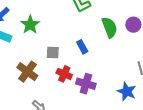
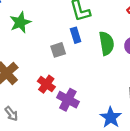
blue rectangle: (82, 47) -> (76, 35), moved
gray square: (53, 52) -> (58, 50), moved, turned -32

